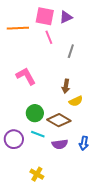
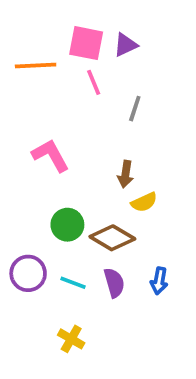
cyan line: (38, 134) -> (73, 283), moved
purple semicircle: (60, 144) -> (114, 283), turned -98

